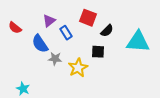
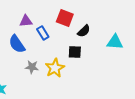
purple triangle: (49, 21) -> (26, 21), turned 32
cyan triangle: (138, 42) -> (115, 42), size x0.7
gray star: (55, 59) -> (32, 67), moved

